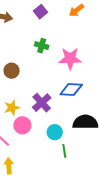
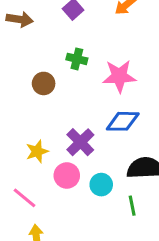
brown circle: (12, 71) -> (44, 83), moved
pink circle: (22, 125) -> (67, 175), moved
green line: (64, 151) -> (132, 206), moved

